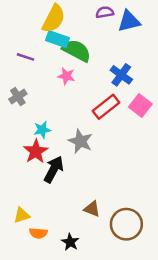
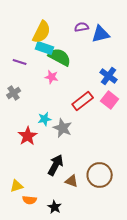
blue cross: (121, 75) -> (109, 76), moved
cyan star: (42, 130) -> (45, 119), moved
black arrow: (54, 169) -> (56, 165), moved
brown circle: (126, 224) -> (100, 175), moved

